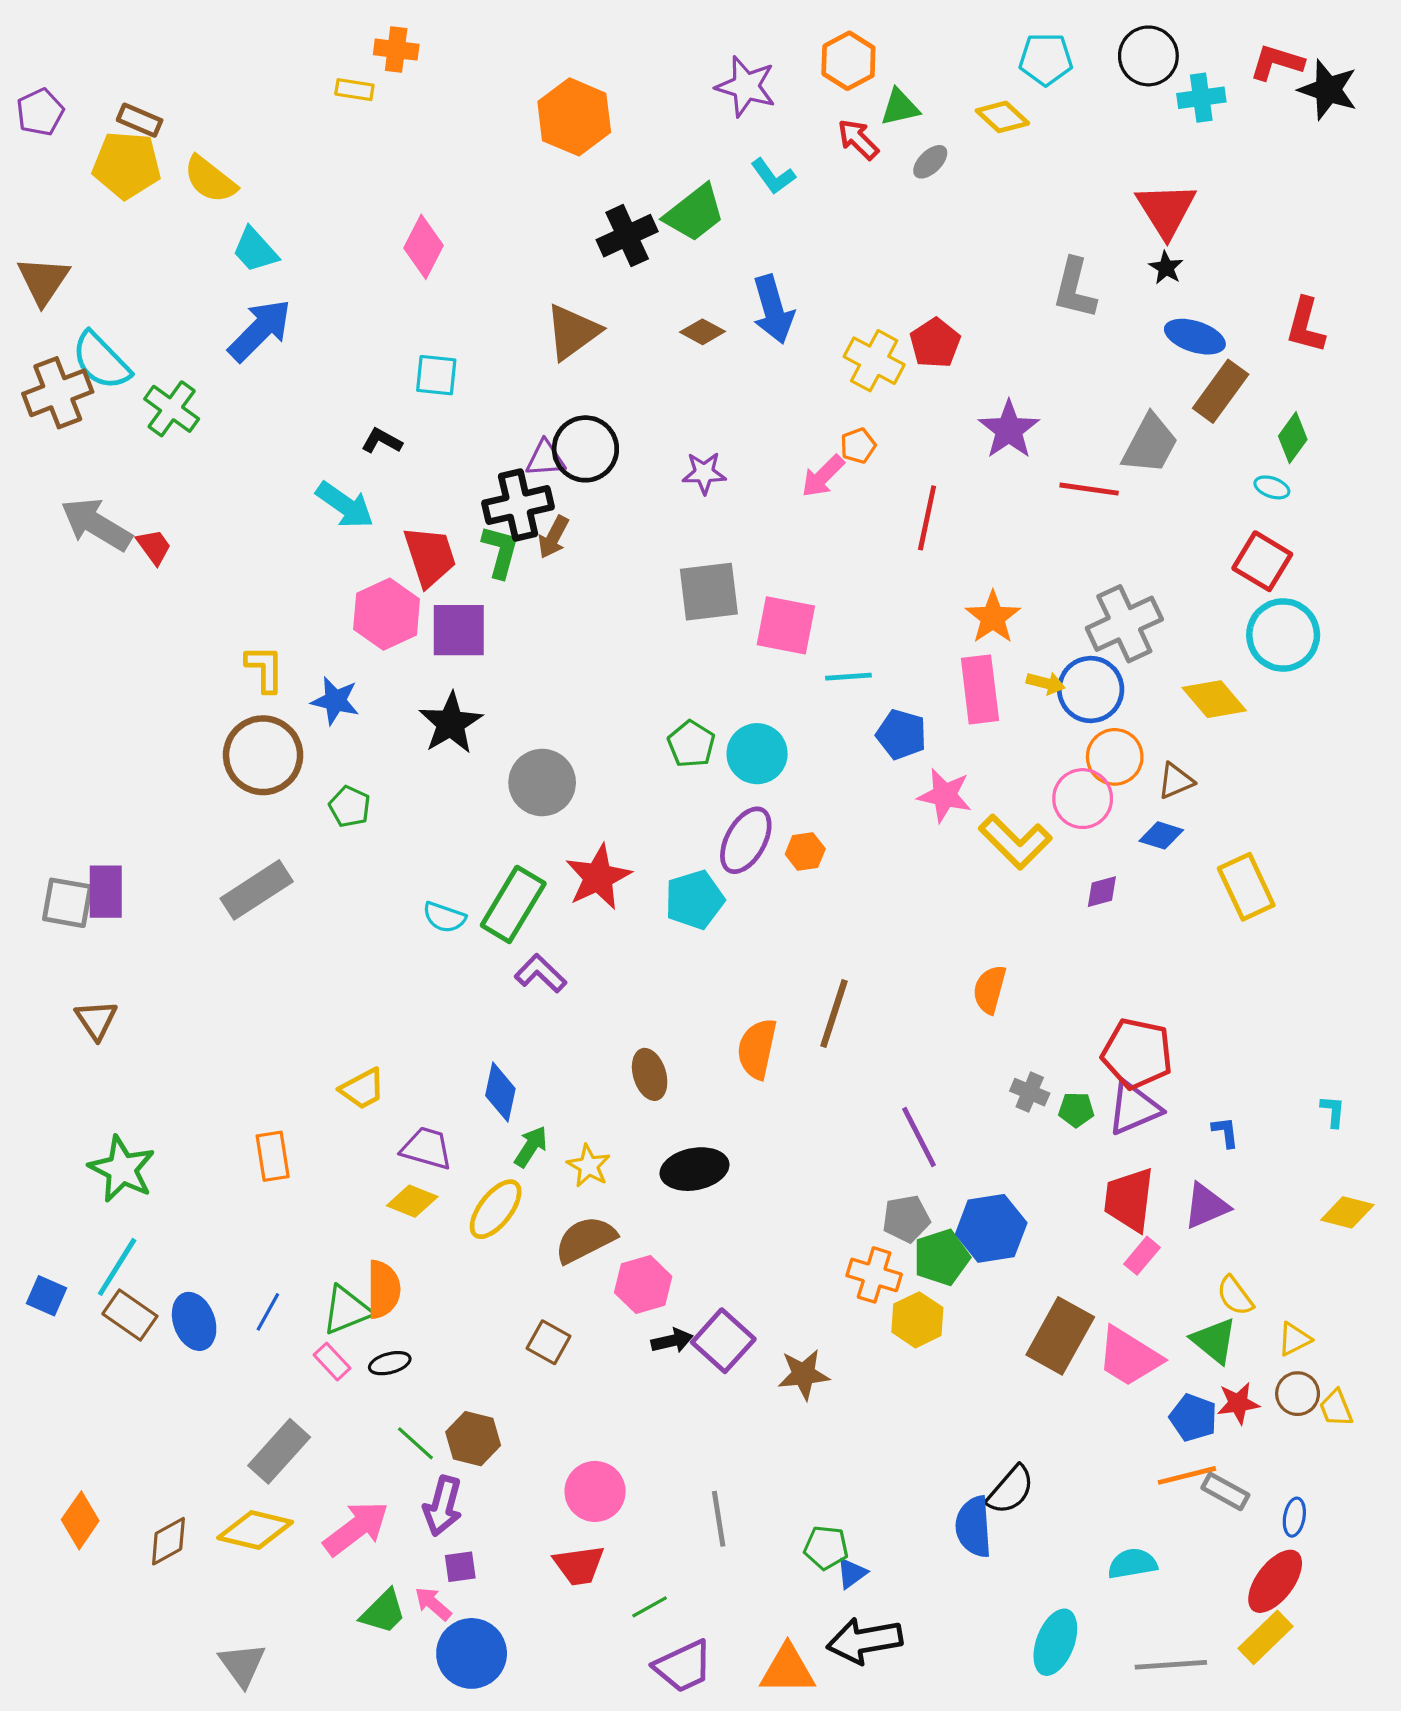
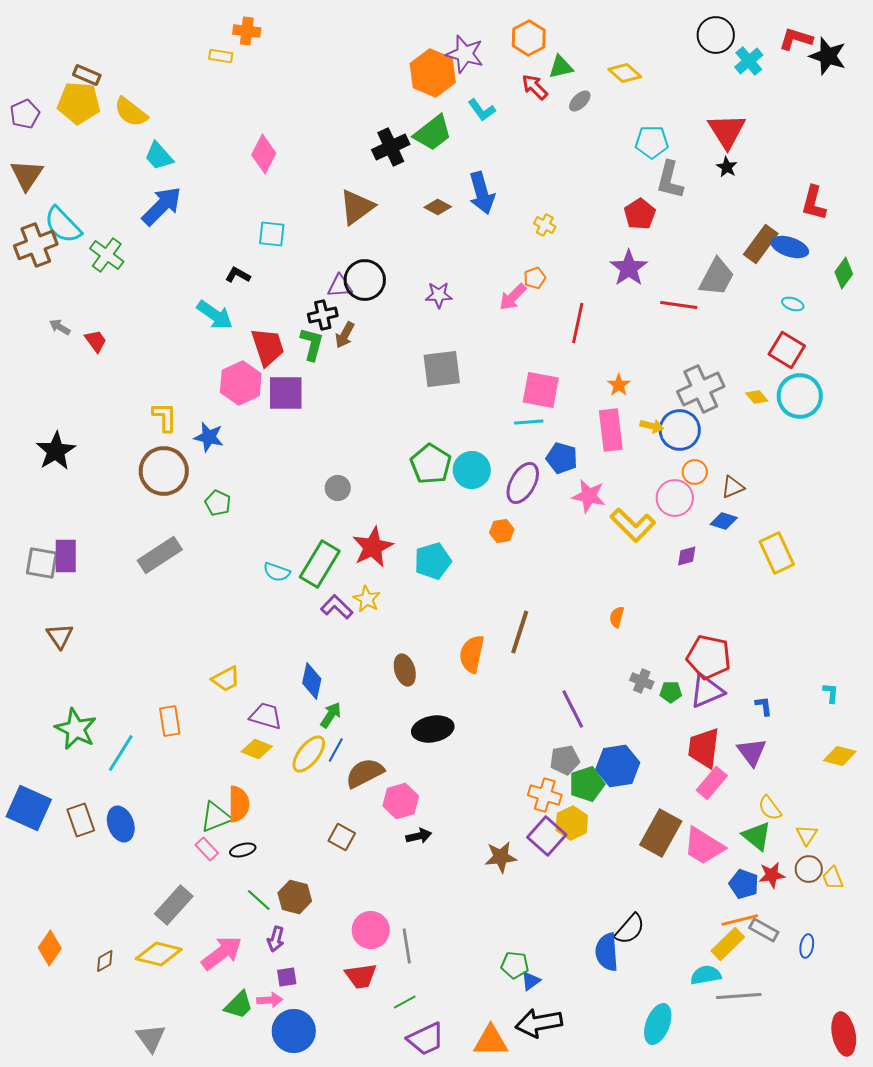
cyan pentagon: (1046, 59) -> (652, 142), moved
cyan cross: (1201, 98) -> (749, 61), turned -32
purple pentagon: (40, 112) -> (25, 114), moved
orange hexagon: (574, 117) -> (433, 73), moved
blue ellipse: (1195, 337) -> (790, 247), moved
red pentagon: (935, 343) -> (640, 214), moved
yellow cross: (874, 361) -> (545, 225), size x0.6
green diamond: (1293, 438) -> (844, 273), moved
black cross: (518, 505) -> (323, 315), size x0.7
gray arrow: (96, 524) -> (60, 327), size x0.5
orange star: (993, 617) -> (619, 385), size x0.7
pink square: (786, 625) -> (541, 390), moved
yellow diamond: (1214, 699) -> (757, 397), moved, size x0.6
black star: (451, 723) -> (56, 451), moved
green pentagon: (691, 744) -> (431, 464), size x1.4
orange circle: (1115, 757) -> (695, 472), size x0.7
gray circle: (542, 783) -> (338, 488), size x0.6
purple ellipse: (746, 840) -> (523, 483), moved
orange semicircle: (990, 989) -> (617, 617), size x0.7
yellow star: (589, 1166) -> (367, 599), moved
purple triangle: (1206, 1206) -> (752, 752), turned -44
pink rectangle: (1142, 1256) -> (712, 783), size x1.4
cyan line: (117, 1267) -> (121, 753), moved
blue square: (47, 1296) -> (29, 808), size x1.8
blue line: (268, 1312) -> (336, 750), moved
brown rectangle: (130, 1315) -> (81, 820), turned 36
yellow triangle: (1294, 1339) -> (807, 835), turned -30
purple square: (723, 1341) -> (547, 836), moved
purple arrow: (443, 1506) -> (276, 939), size x0.7
gray line: (719, 1519) -> (407, 946), moved
brown diamond: (168, 1541) -> (105, 961), size x0.7
red ellipse: (1275, 1581) -> (844, 1034), moved, turned -48
pink arrow: (433, 1604) -> (270, 1000), turned 135
yellow rectangle: (1265, 1637) -> (728, 944), moved
gray line: (1171, 1665) -> (739, 996), moved

